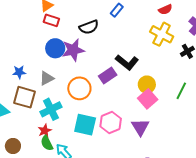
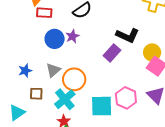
purple star: (73, 50) -> (72, 36), size x0.6
orange circle: (79, 88) -> (74, 79), moved
brown square: (24, 97) -> (36, 94), size x0.6

